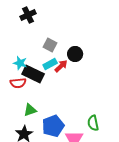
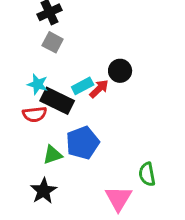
gray square: (50, 45) -> (53, 42), moved
blue pentagon: (53, 126) -> (83, 143), moved

